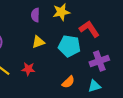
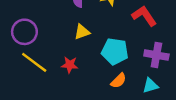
cyan pentagon: (69, 46) -> (115, 51), moved
purple cross: (99, 61) -> (156, 55), turned 30

